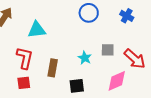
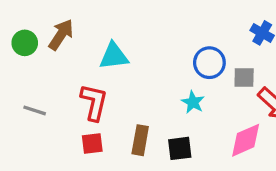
blue circle: (89, 13) -> (209, 63), moved
gray square: (108, 50) -> (244, 78), moved
brown rectangle: (53, 68) -> (140, 140), moved

